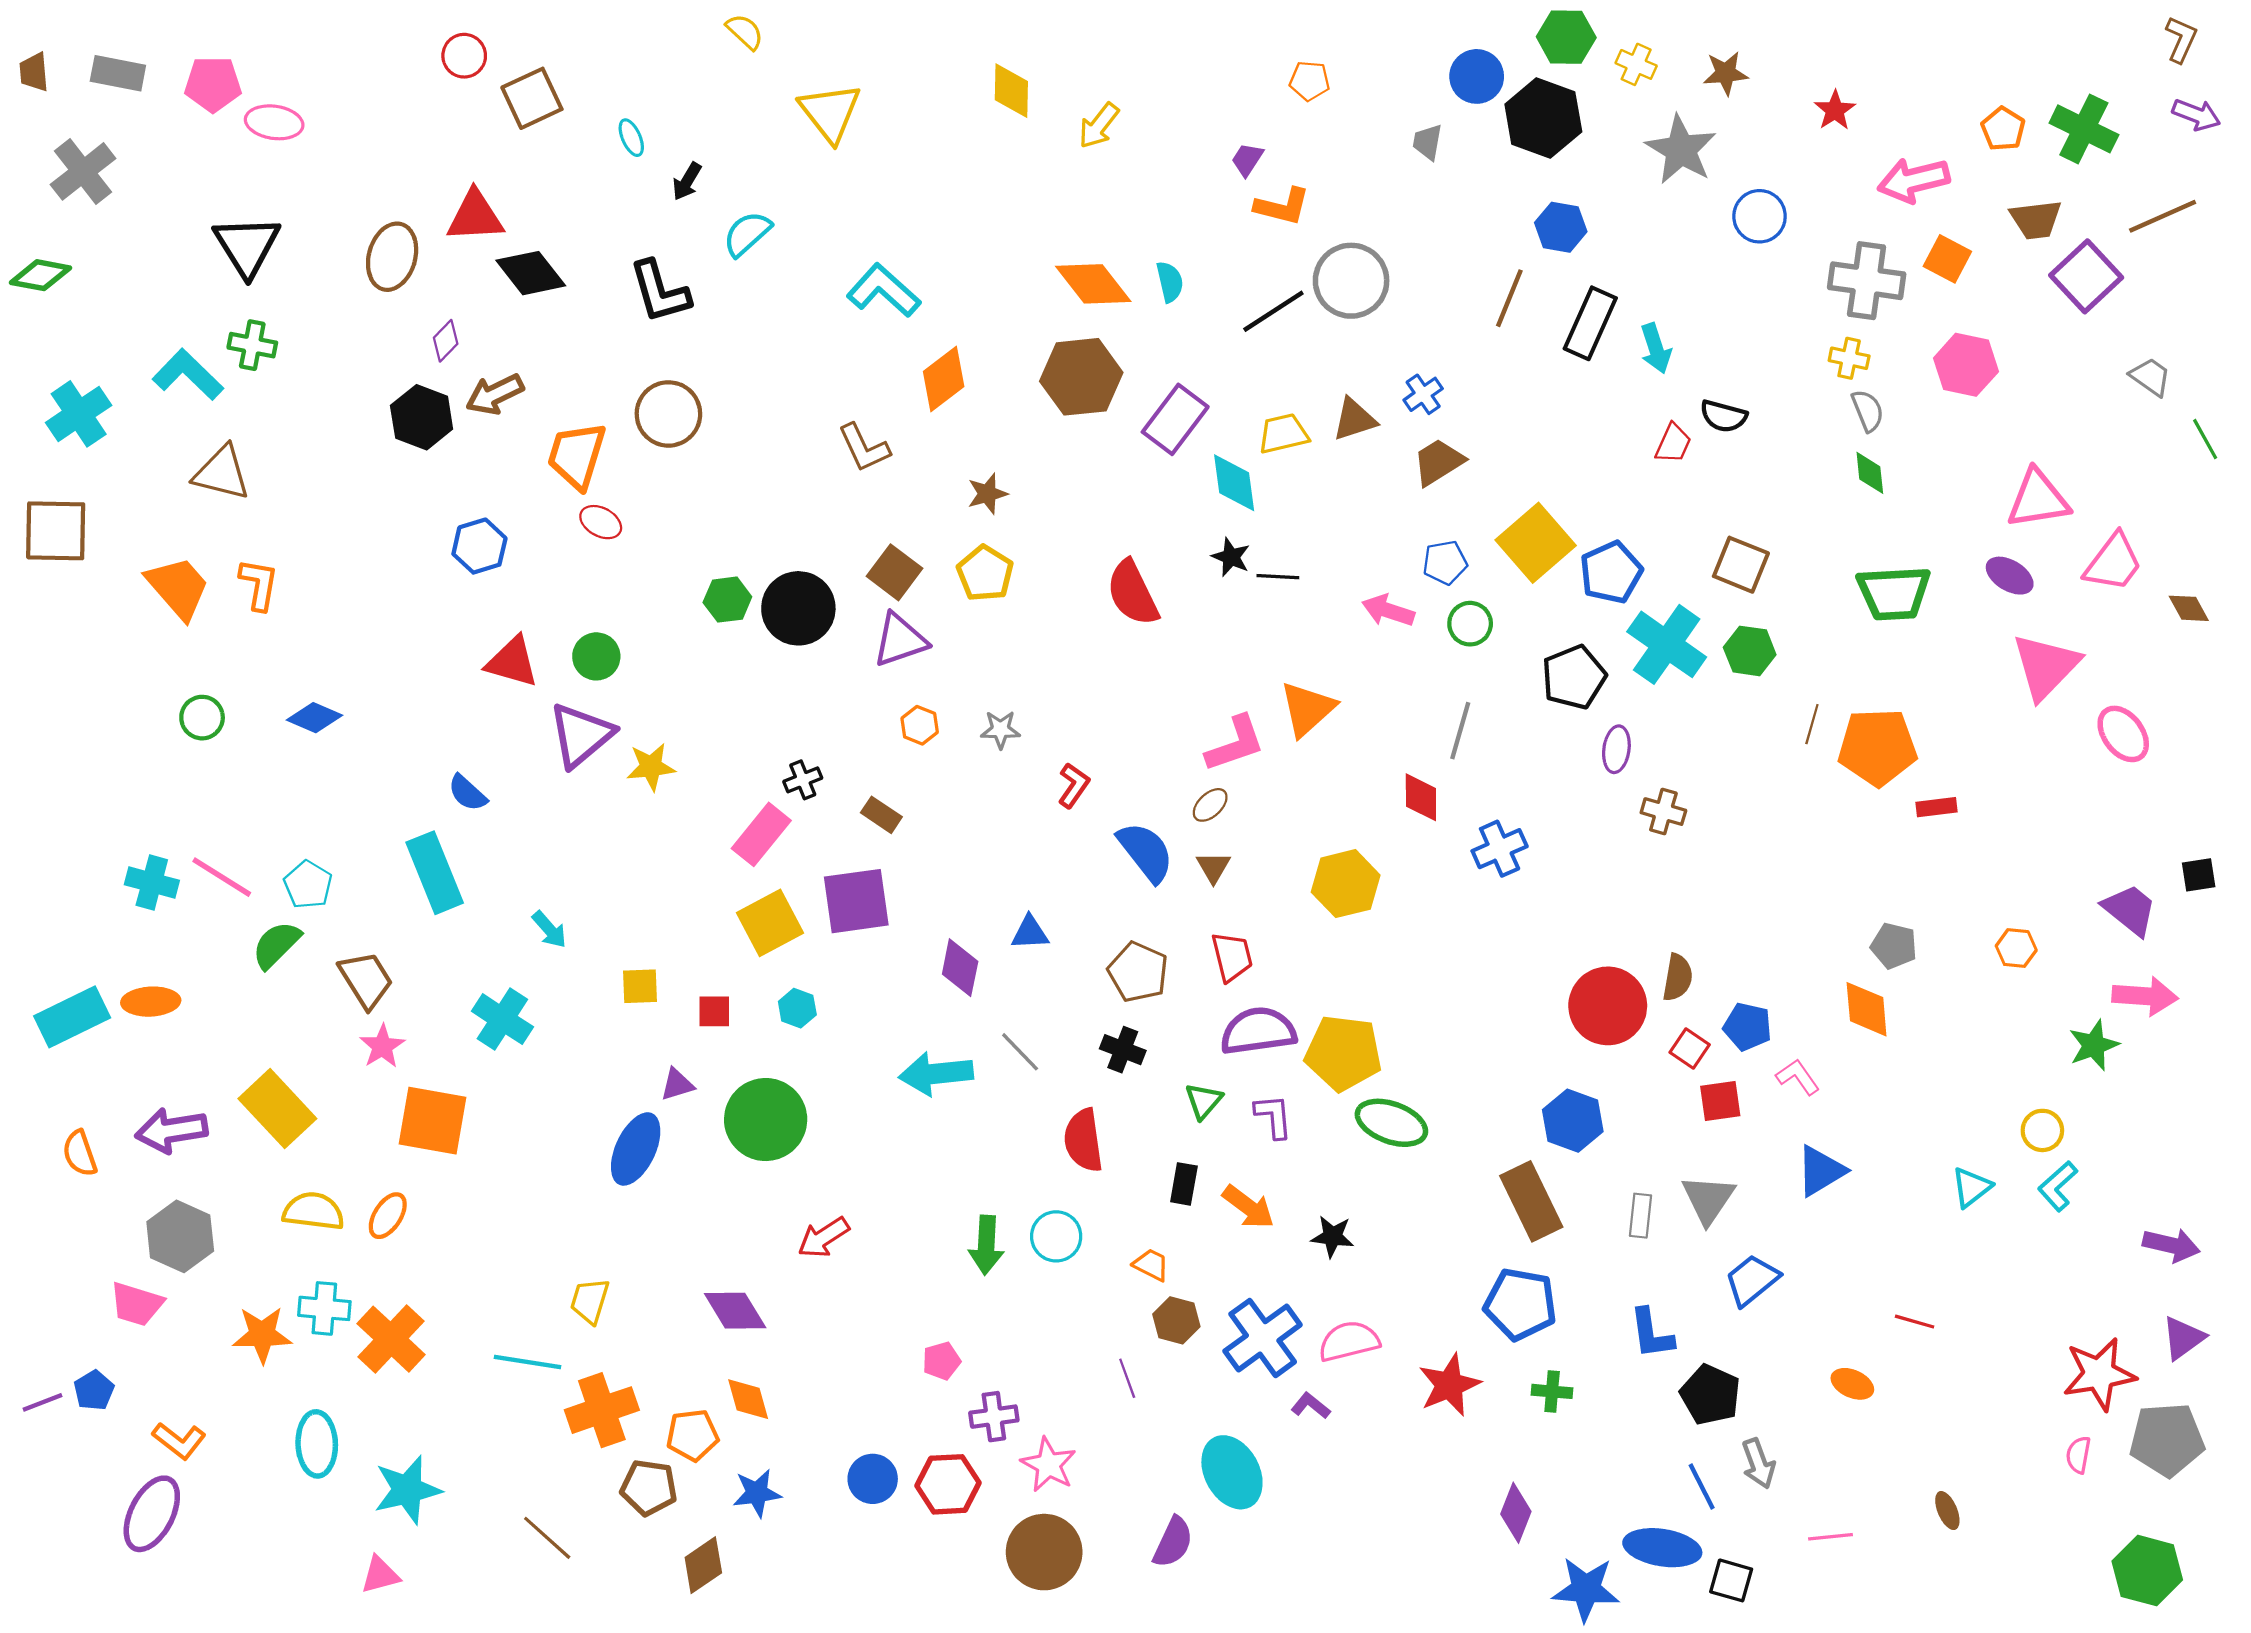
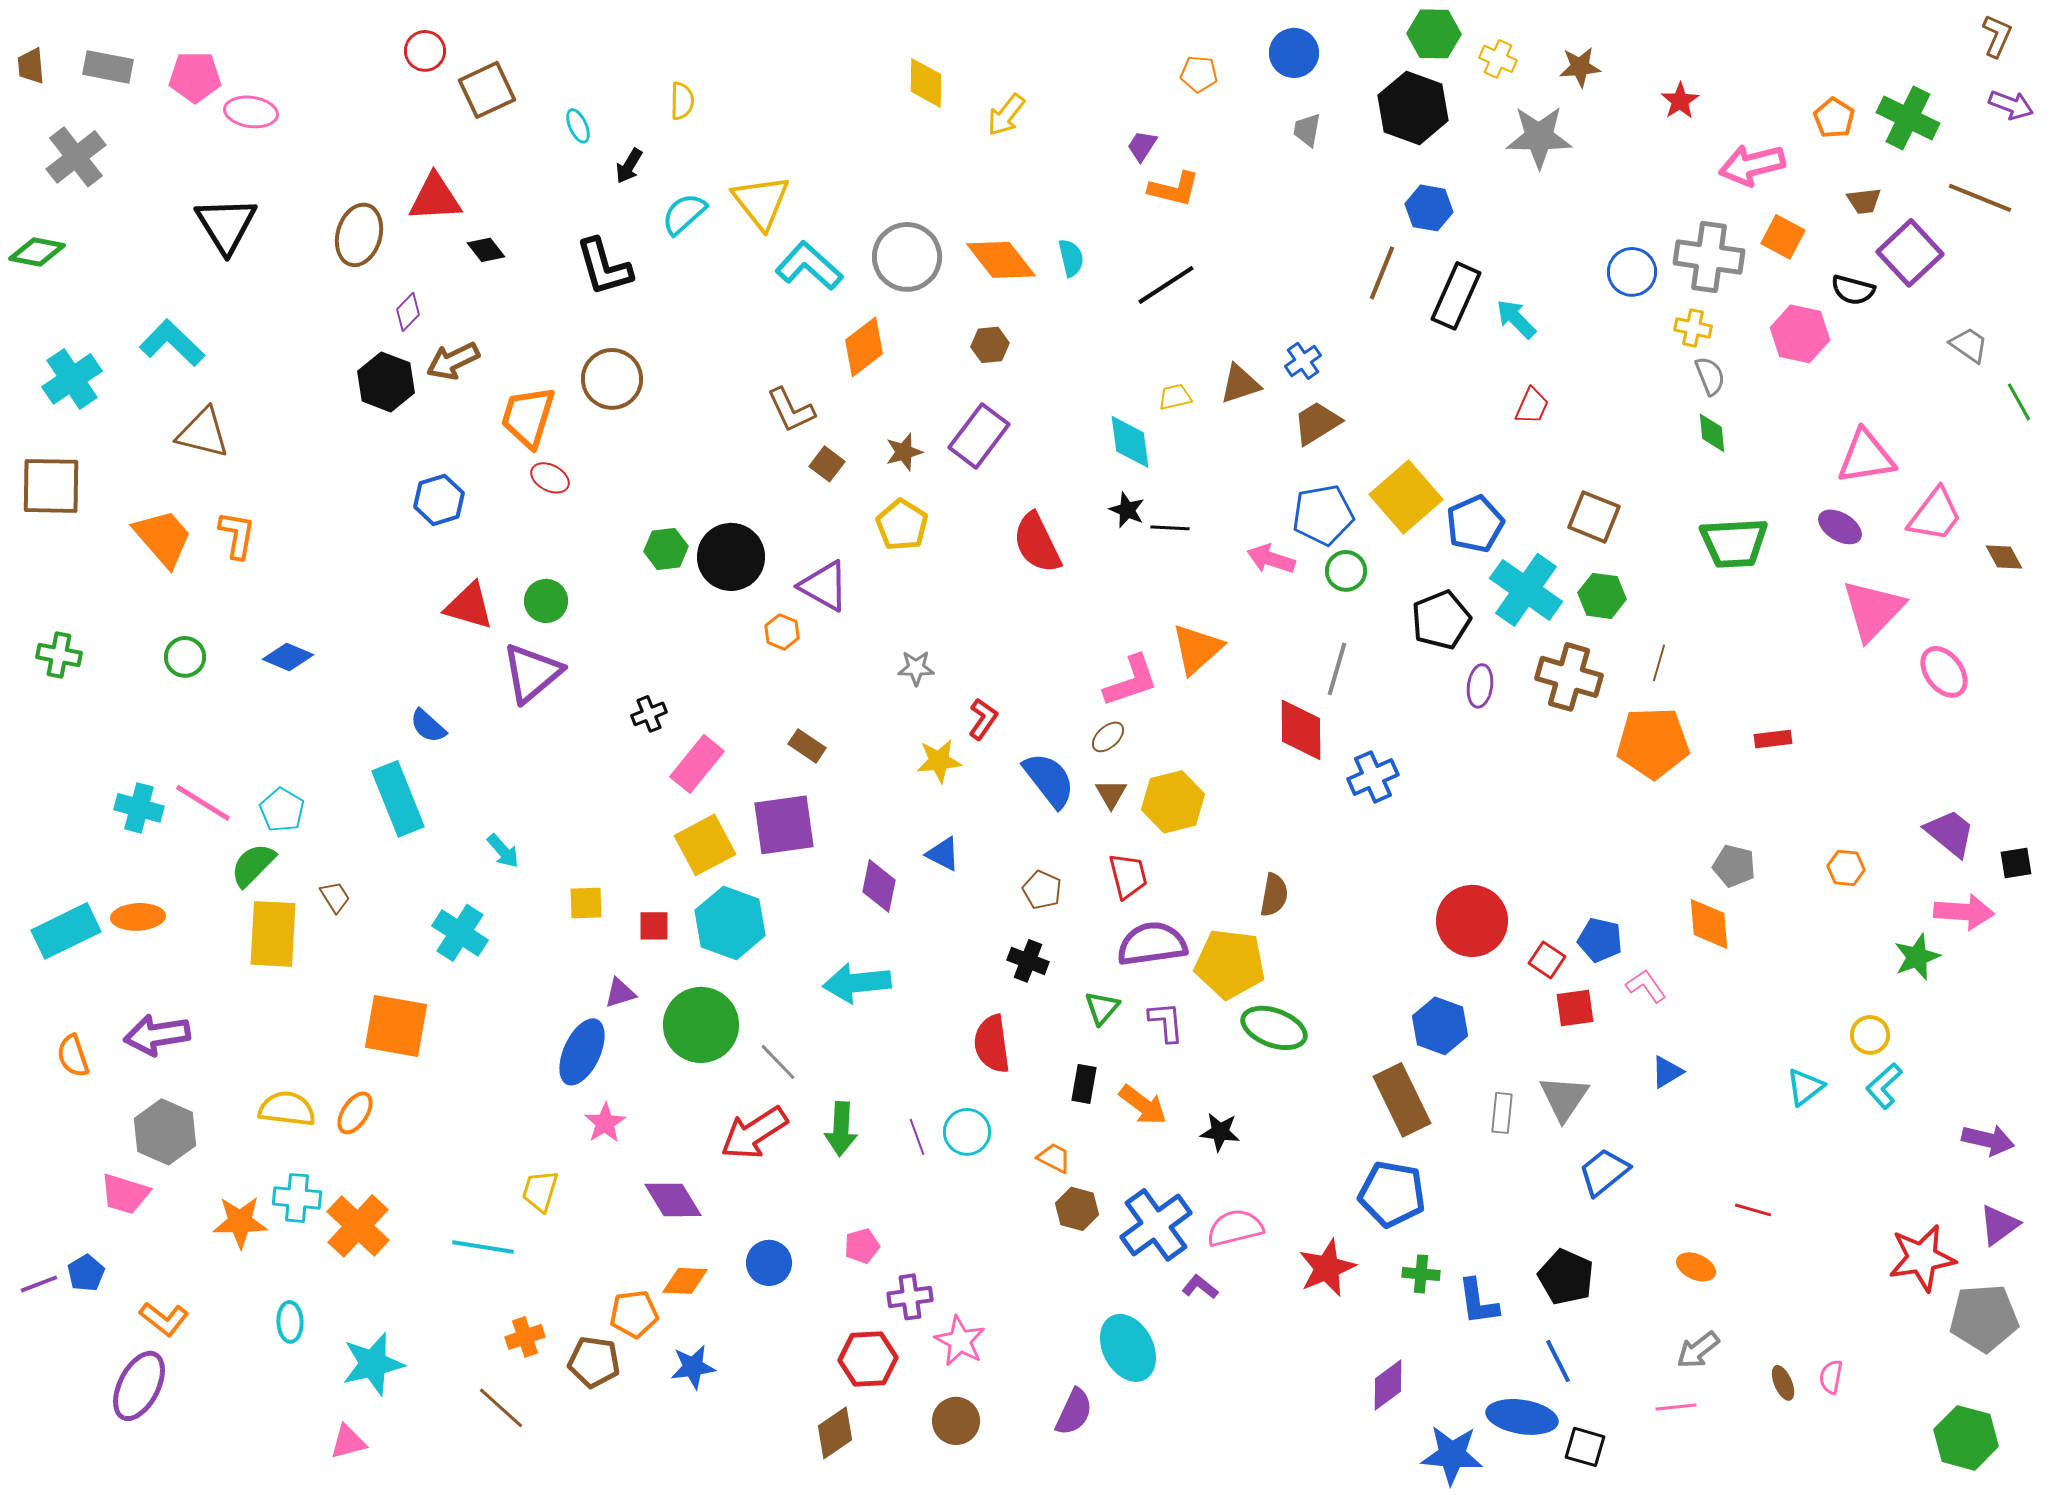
yellow semicircle: (745, 32) -> (682, 101), moved, turned 48
blue circle: (1477, 76) -> (1294, 53), moved
yellow triangle: (830, 113) -> (761, 202), moved
gray star: (1681, 150) -> (1539, 137), turned -30
blue circle: (1760, 216) -> (1632, 272), moved
brown line: (2163, 216) -> (1980, 198), turned 46
brown trapezoid: (2036, 220) -> (1864, 201), size x0.7
black diamond: (531, 273) -> (486, 250), size x0.6
gray circle: (1351, 281) -> (907, 257), moved
green cross: (252, 345) -> (59, 655), moved
cyan arrow: (1656, 348) -> (1516, 319), turned 153
brown hexagon: (1081, 377) -> (990, 345), size x0.5
black semicircle: (1723, 416) -> (1853, 290), moved
purple rectangle: (1175, 419) -> (979, 436), moved
yellow trapezoid: (1283, 434) -> (1175, 397), size x0.7
blue pentagon: (1445, 562) -> (1323, 515), size x1.5
brown square: (894, 572) -> (827, 464), moved, size x0.7
purple triangle: (900, 640) -> (824, 586), turned 48
orange hexagon: (920, 725) -> (782, 632), moved
orange pentagon: (1877, 747) -> (1653, 743), moved
yellow star: (651, 767) -> (939, 761), moved
black cross: (803, 780) -> (649, 714), moved
red diamond: (1421, 797) -> (1301, 730), size x1.4
brown cross: (1663, 812) -> (1569, 677), moved, size x1.6
black square: (2199, 875) -> (2016, 863), moved
yellow hexagon: (1346, 884) -> (1173, 802), moved
blue triangle: (1030, 933) -> (943, 854), turned 30
brown pentagon: (1138, 972) -> (1042, 890), size x0.7
brown semicircle: (1678, 978) -> (1274, 895), moved
brown trapezoid: (366, 980) -> (335, 897), size x0.6
cyan hexagon: (797, 1008) -> (730, 923), size x2.0
pink star: (382, 1046) -> (605, 1123), moved
gray line: (1020, 1052) -> (778, 1062), moved
yellow rectangle: (277, 1109) -> (273, 934), moved, turned 46
blue triangle: (1821, 1171) -> (1667, 1072), size x0.7
red arrow: (824, 1237) -> (754, 1133), size x1.4
green arrow: (986, 1245) -> (841, 1129), moved
blue L-shape: (1651, 1334) -> (1478, 1302), moved
purple line: (1127, 1378) -> (917, 1137), moved
orange diamond: (748, 1399) -> (685, 1281), turned -72
orange cross: (602, 1410) -> (525, 1337), moved, size x0.6
cyan ellipse: (317, 1444) -> (290, 1322), size x0.7
pink semicircle: (2078, 1455) -> (1831, 1377), moved
gray arrow: (1758, 1464) -> (1698, 1350), moved, turned 72
blue circle: (873, 1479) -> (769, 1263), moved
purple diamond: (1516, 1513) -> (1388, 1385), turned 32
brown circle: (1044, 1552) -> (956, 1421), size x0.7
brown diamond: (703, 1565) -> (835, 1433), moved

